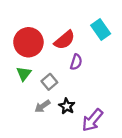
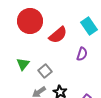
red circle: (28, 42) -> (30, 21), moved
purple semicircle: (76, 62) -> (82, 54), moved

